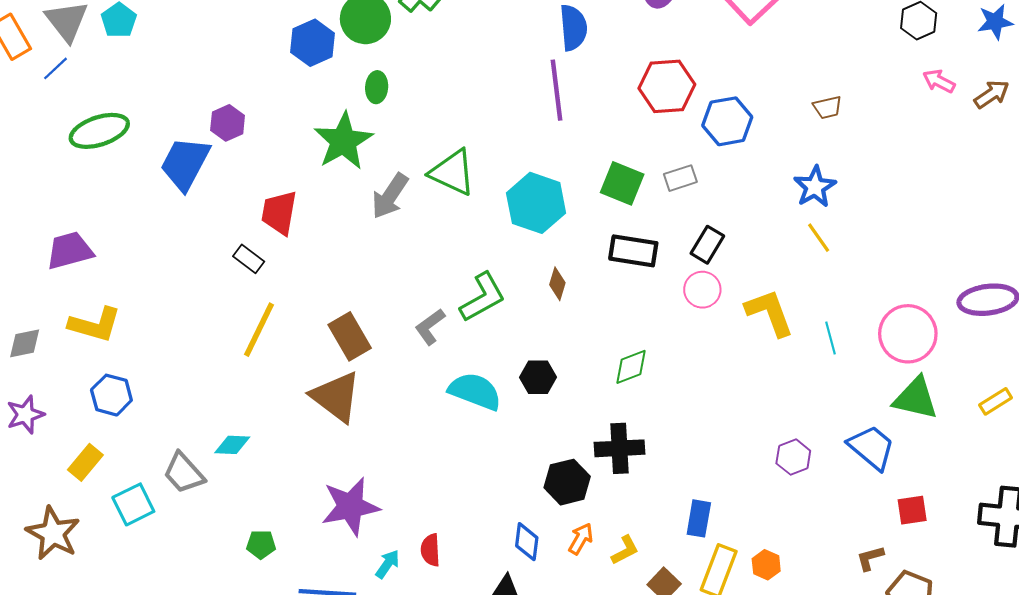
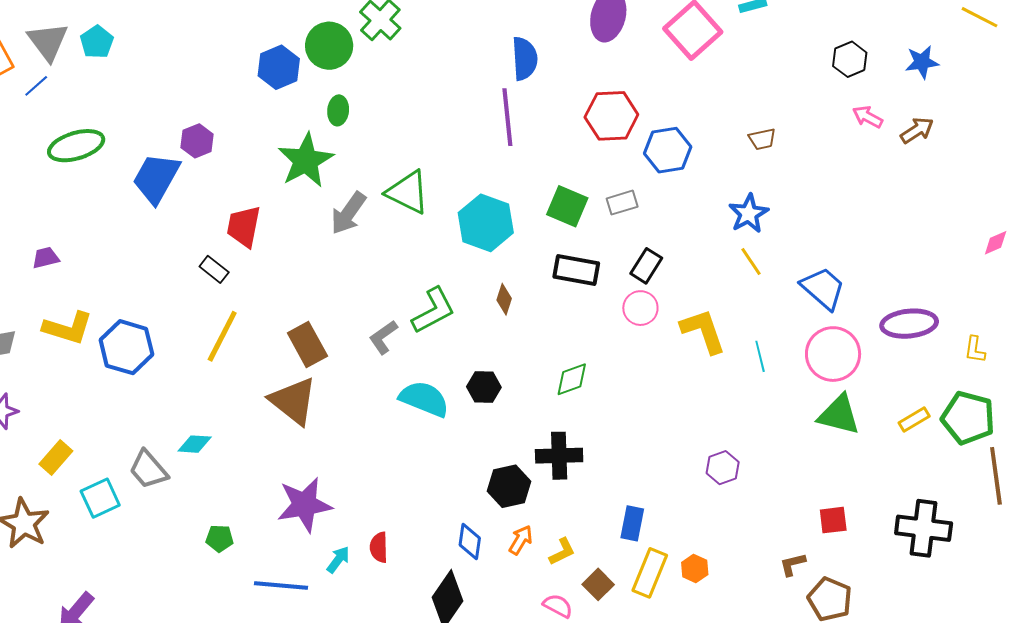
purple trapezoid: (70, 251) -> (46, 258), size x0.6
blue hexagon: (111, 395) -> (126, 347), moved, size x1.4
blue trapezoid: (871, 447) -> (823, 288), moved

